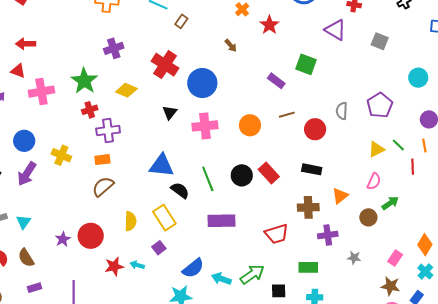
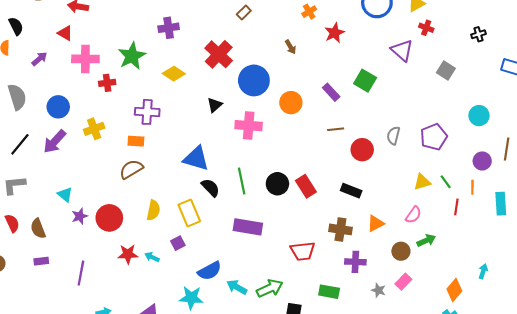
red cross: (90, 110) -> (107, 83), moved
orange circle: (250, 125) -> (291, 103), moved
yellow cross: (61, 155) -> (94, 129), turned 36
cyan triangle: (23, 222) -> (65, 195), moved, turned -35
pink rectangle: (395, 258) -> (403, 282), moved

